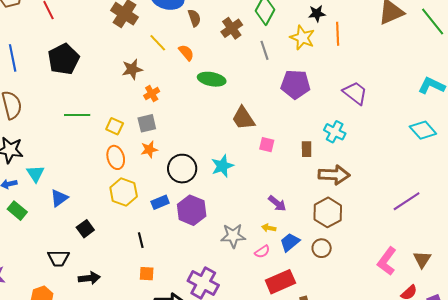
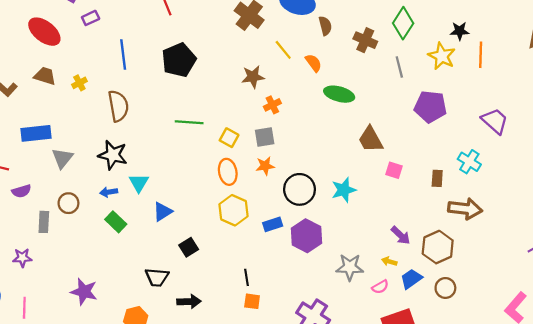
brown cross: (232, 28) -> (365, 40), turned -35
brown hexagon: (328, 212) -> (438, 247), moved
black line: (141, 240) -> (246, 277), moved

